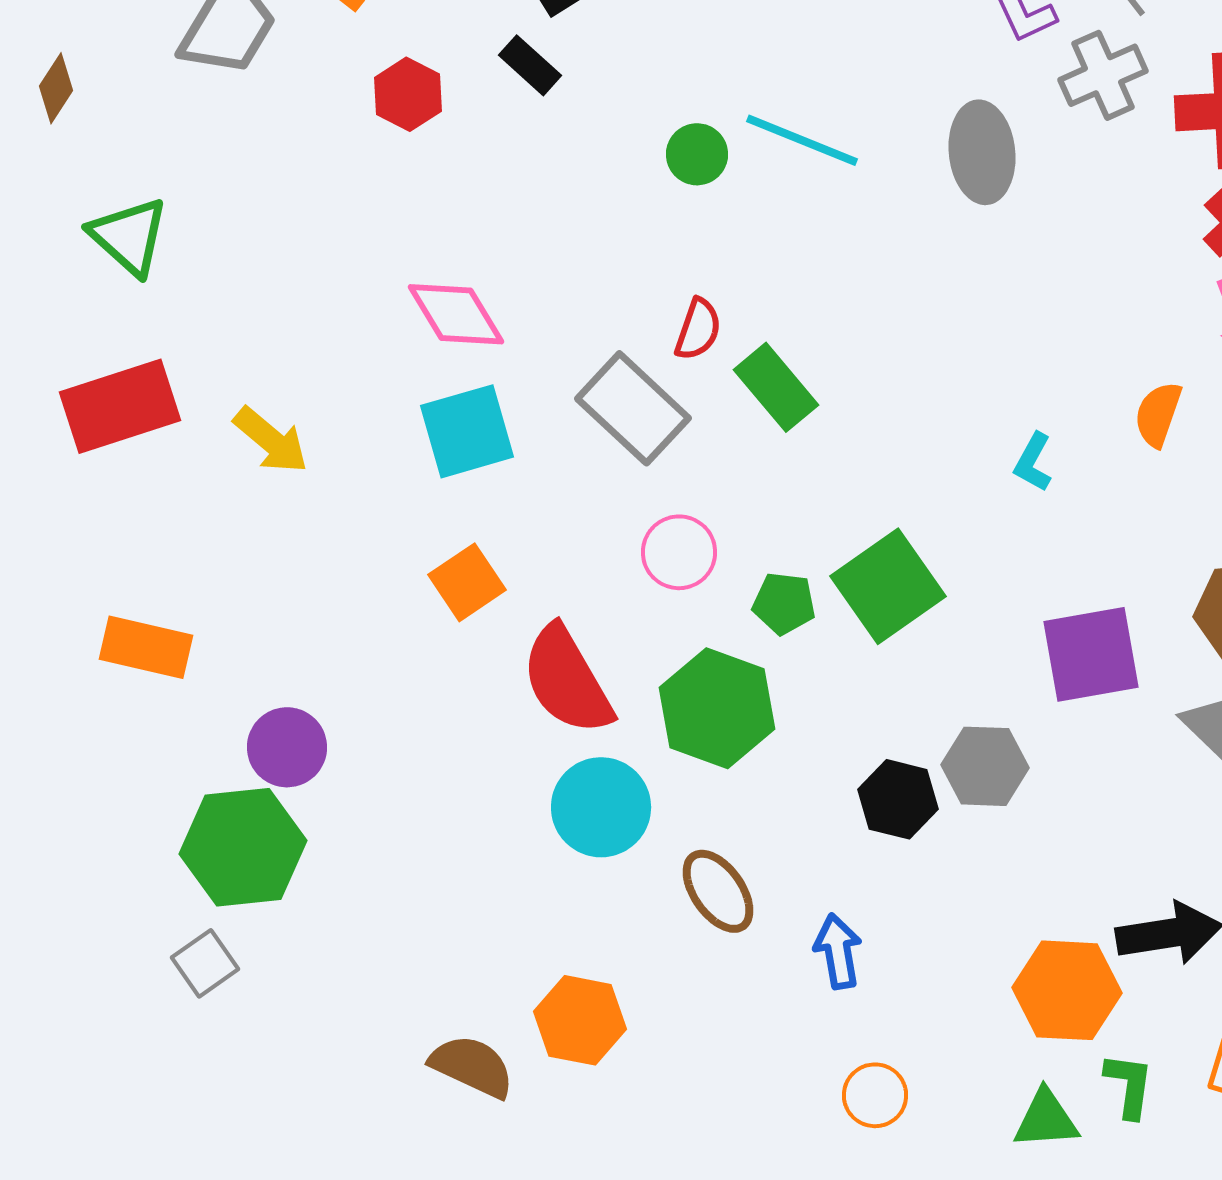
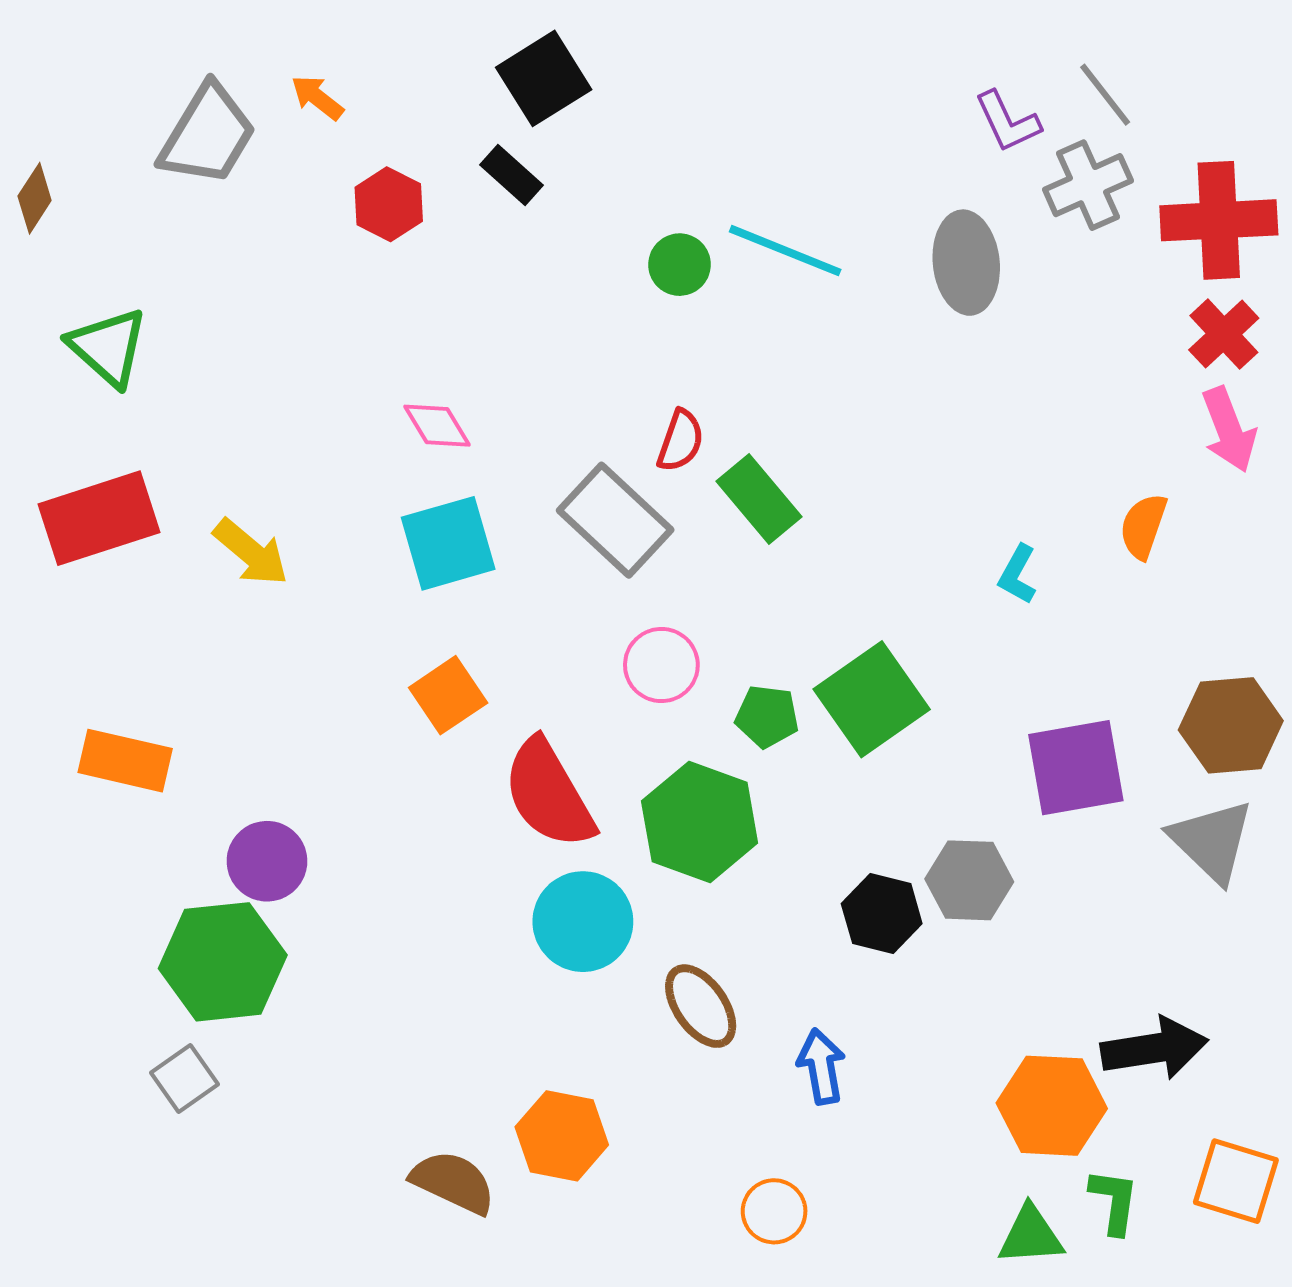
pink diamond: (456, 314) -> (437, 426), size x0.7
orange circle: (875, 1095) -> (774, 1211), moved

